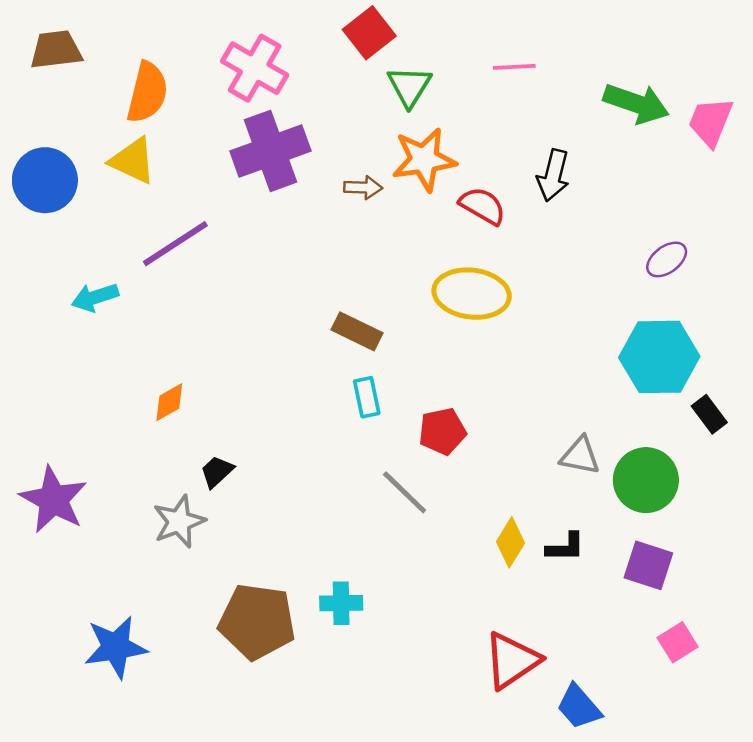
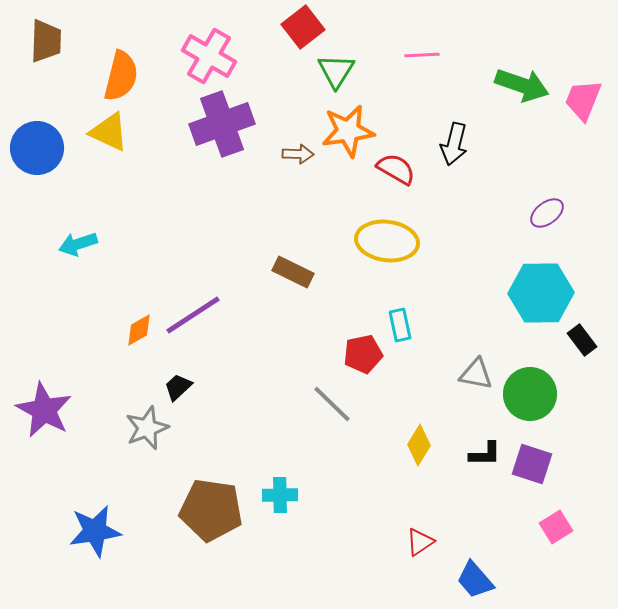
brown trapezoid: (56, 50) -> (46, 41), turned 99
purple line: (175, 244) -> (193, 315), moved
cyan rectangle: (367, 397) -> (400, 325), moved
black L-shape: (565, 547) -> (485, 454), moved
red triangle: (512, 661) -> (420, 542), size x0.6

